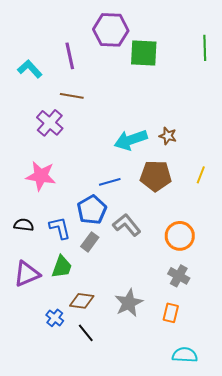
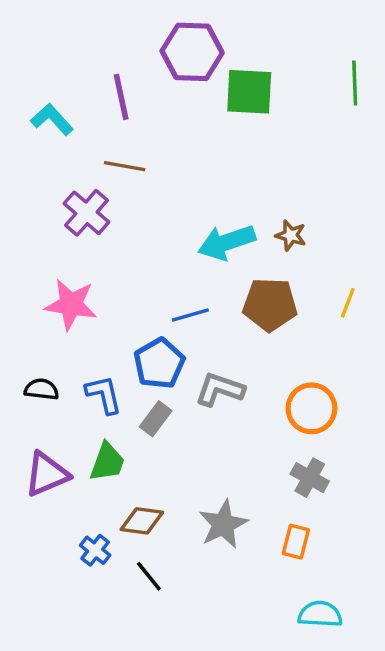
gray L-shape: (127, 225) -> (220, 389), turned -32

